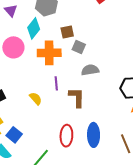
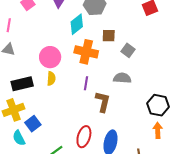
pink circle: (13, 47) -> (50, 57), moved
gray square: (79, 47) -> (128, 50), moved
yellow semicircle: (36, 99) -> (51, 79), moved, turned 32

